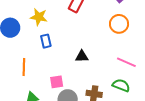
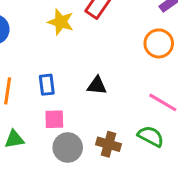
yellow star: (39, 17) -> (61, 22), moved
blue rectangle: (46, 41) -> (47, 85), moved

